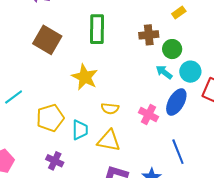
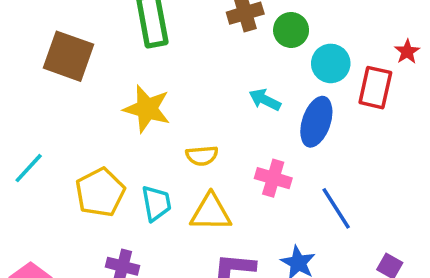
cyan arrow: (164, 72) -> (265, 100), moved
pink cross: (148, 115) -> (273, 178), moved

